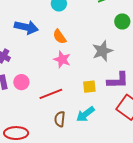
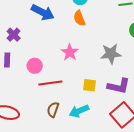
orange semicircle: (60, 37) -> (79, 18), moved
pink circle: (21, 82) -> (35, 66), moved

